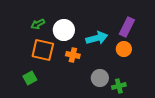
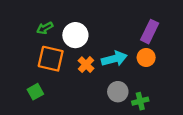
cyan arrow: (97, 38) -> (114, 59), moved
orange cross: (73, 55) -> (86, 65), turned 32

